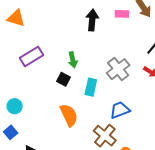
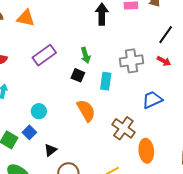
gray cross: (118, 69) -> (132, 61), turned 35
cyan circle: (15, 106) -> (39, 111), moved
blue trapezoid: (120, 110) -> (152, 100), moved

